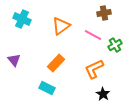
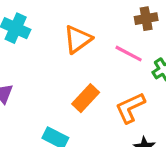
orange rectangle: (56, 63) -> (86, 98), moved

